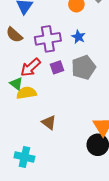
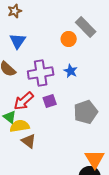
gray pentagon: (84, 67) -> (86, 112), moved
brown triangle: (49, 122) -> (29, 141), moved

